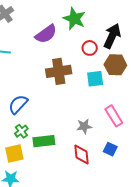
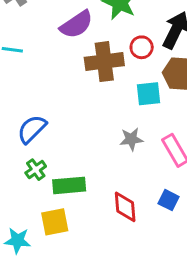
brown cross: (59, 71) -> (104, 62), moved
gray star: (84, 126) -> (131, 139), moved
yellow square: (14, 154) -> (55, 222), moved

